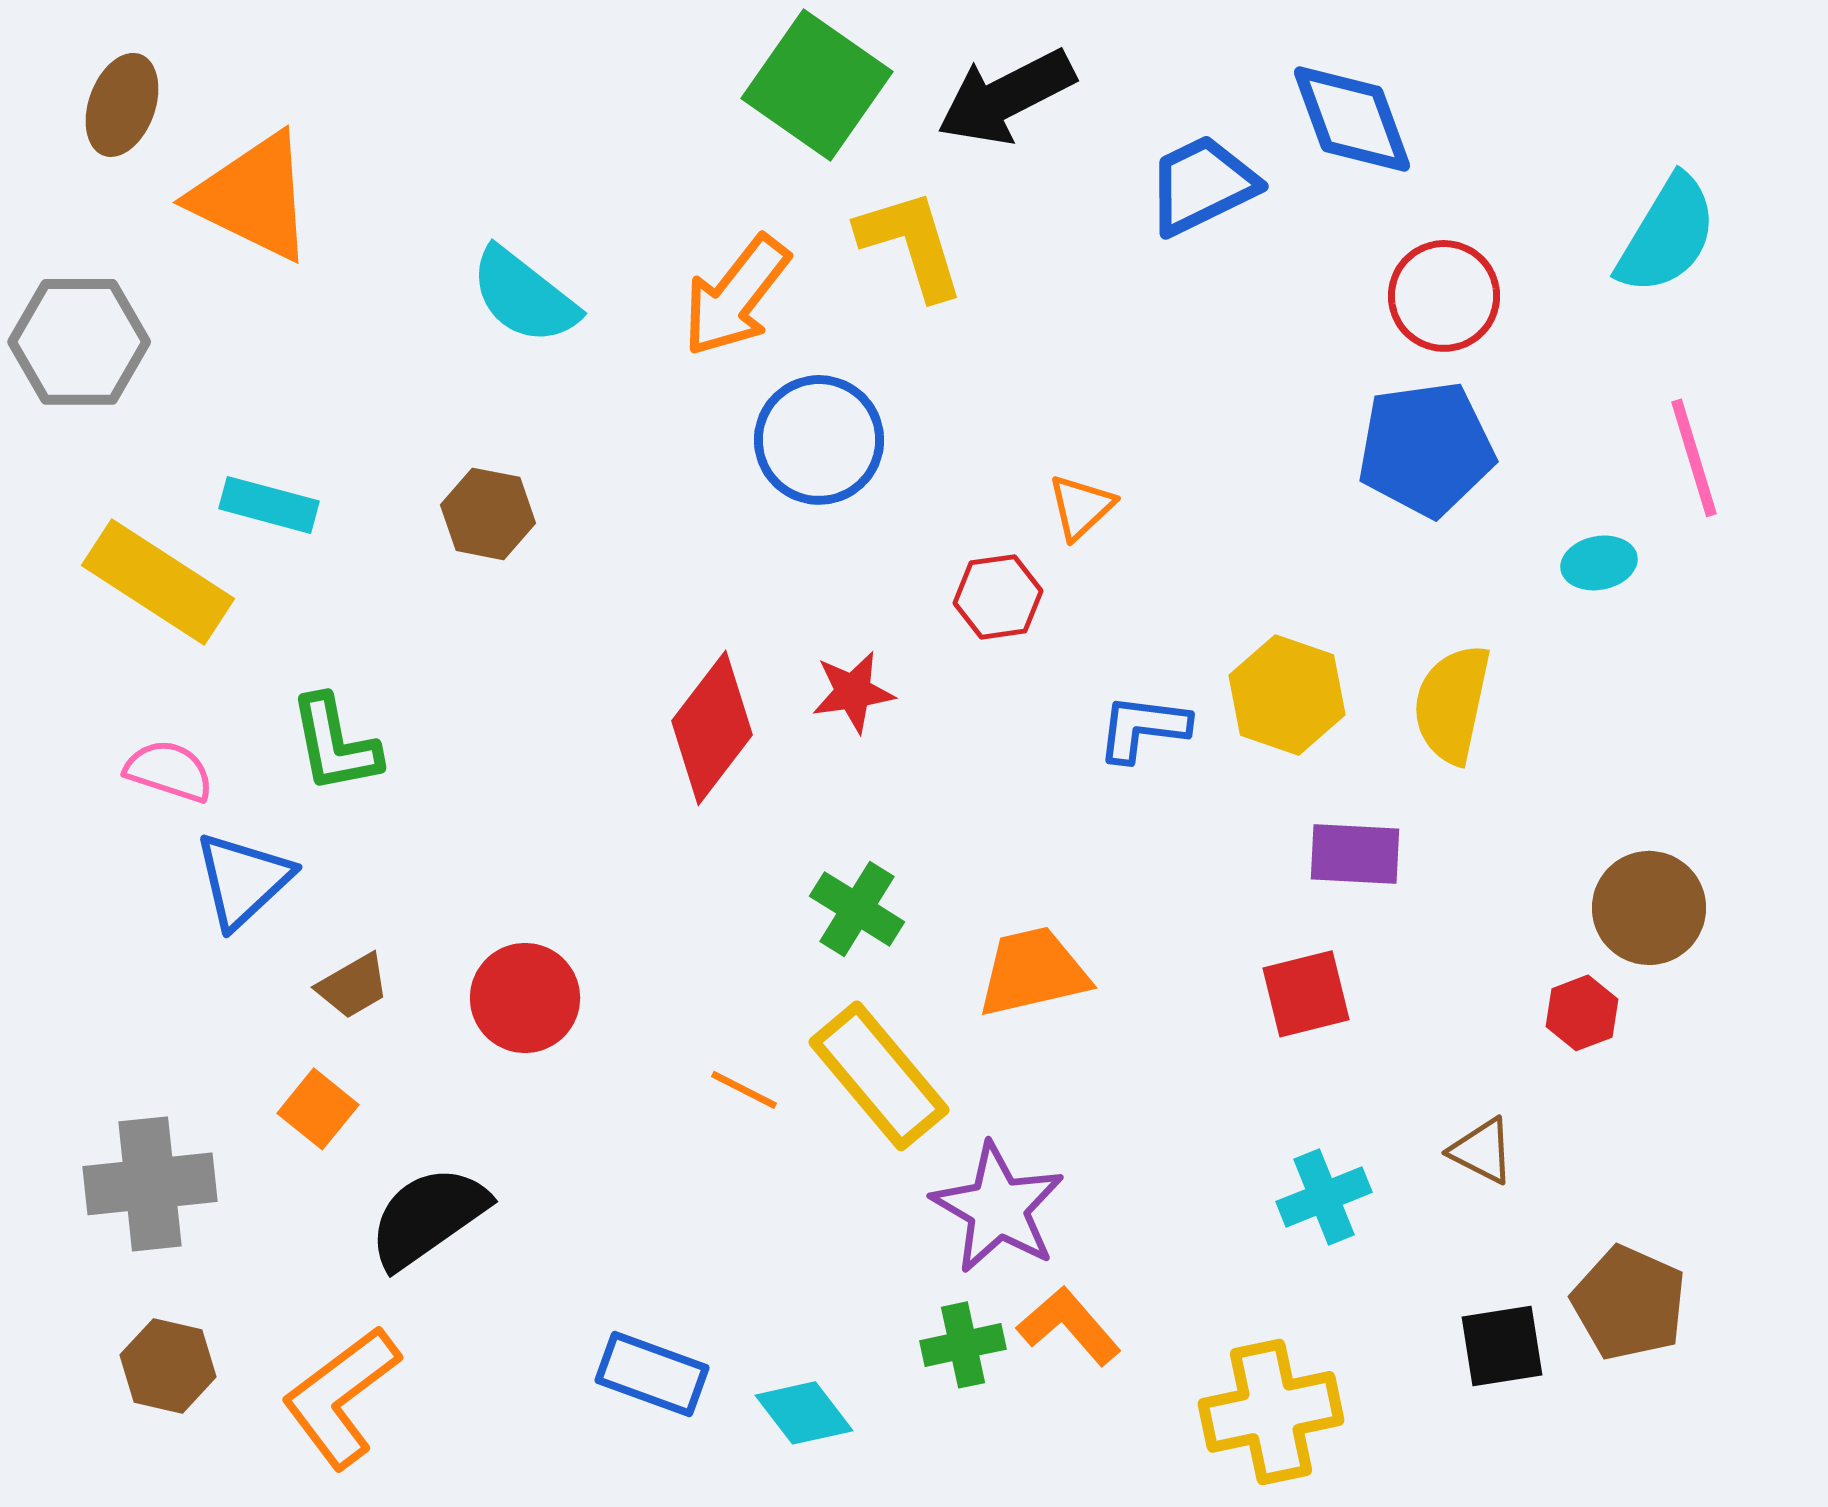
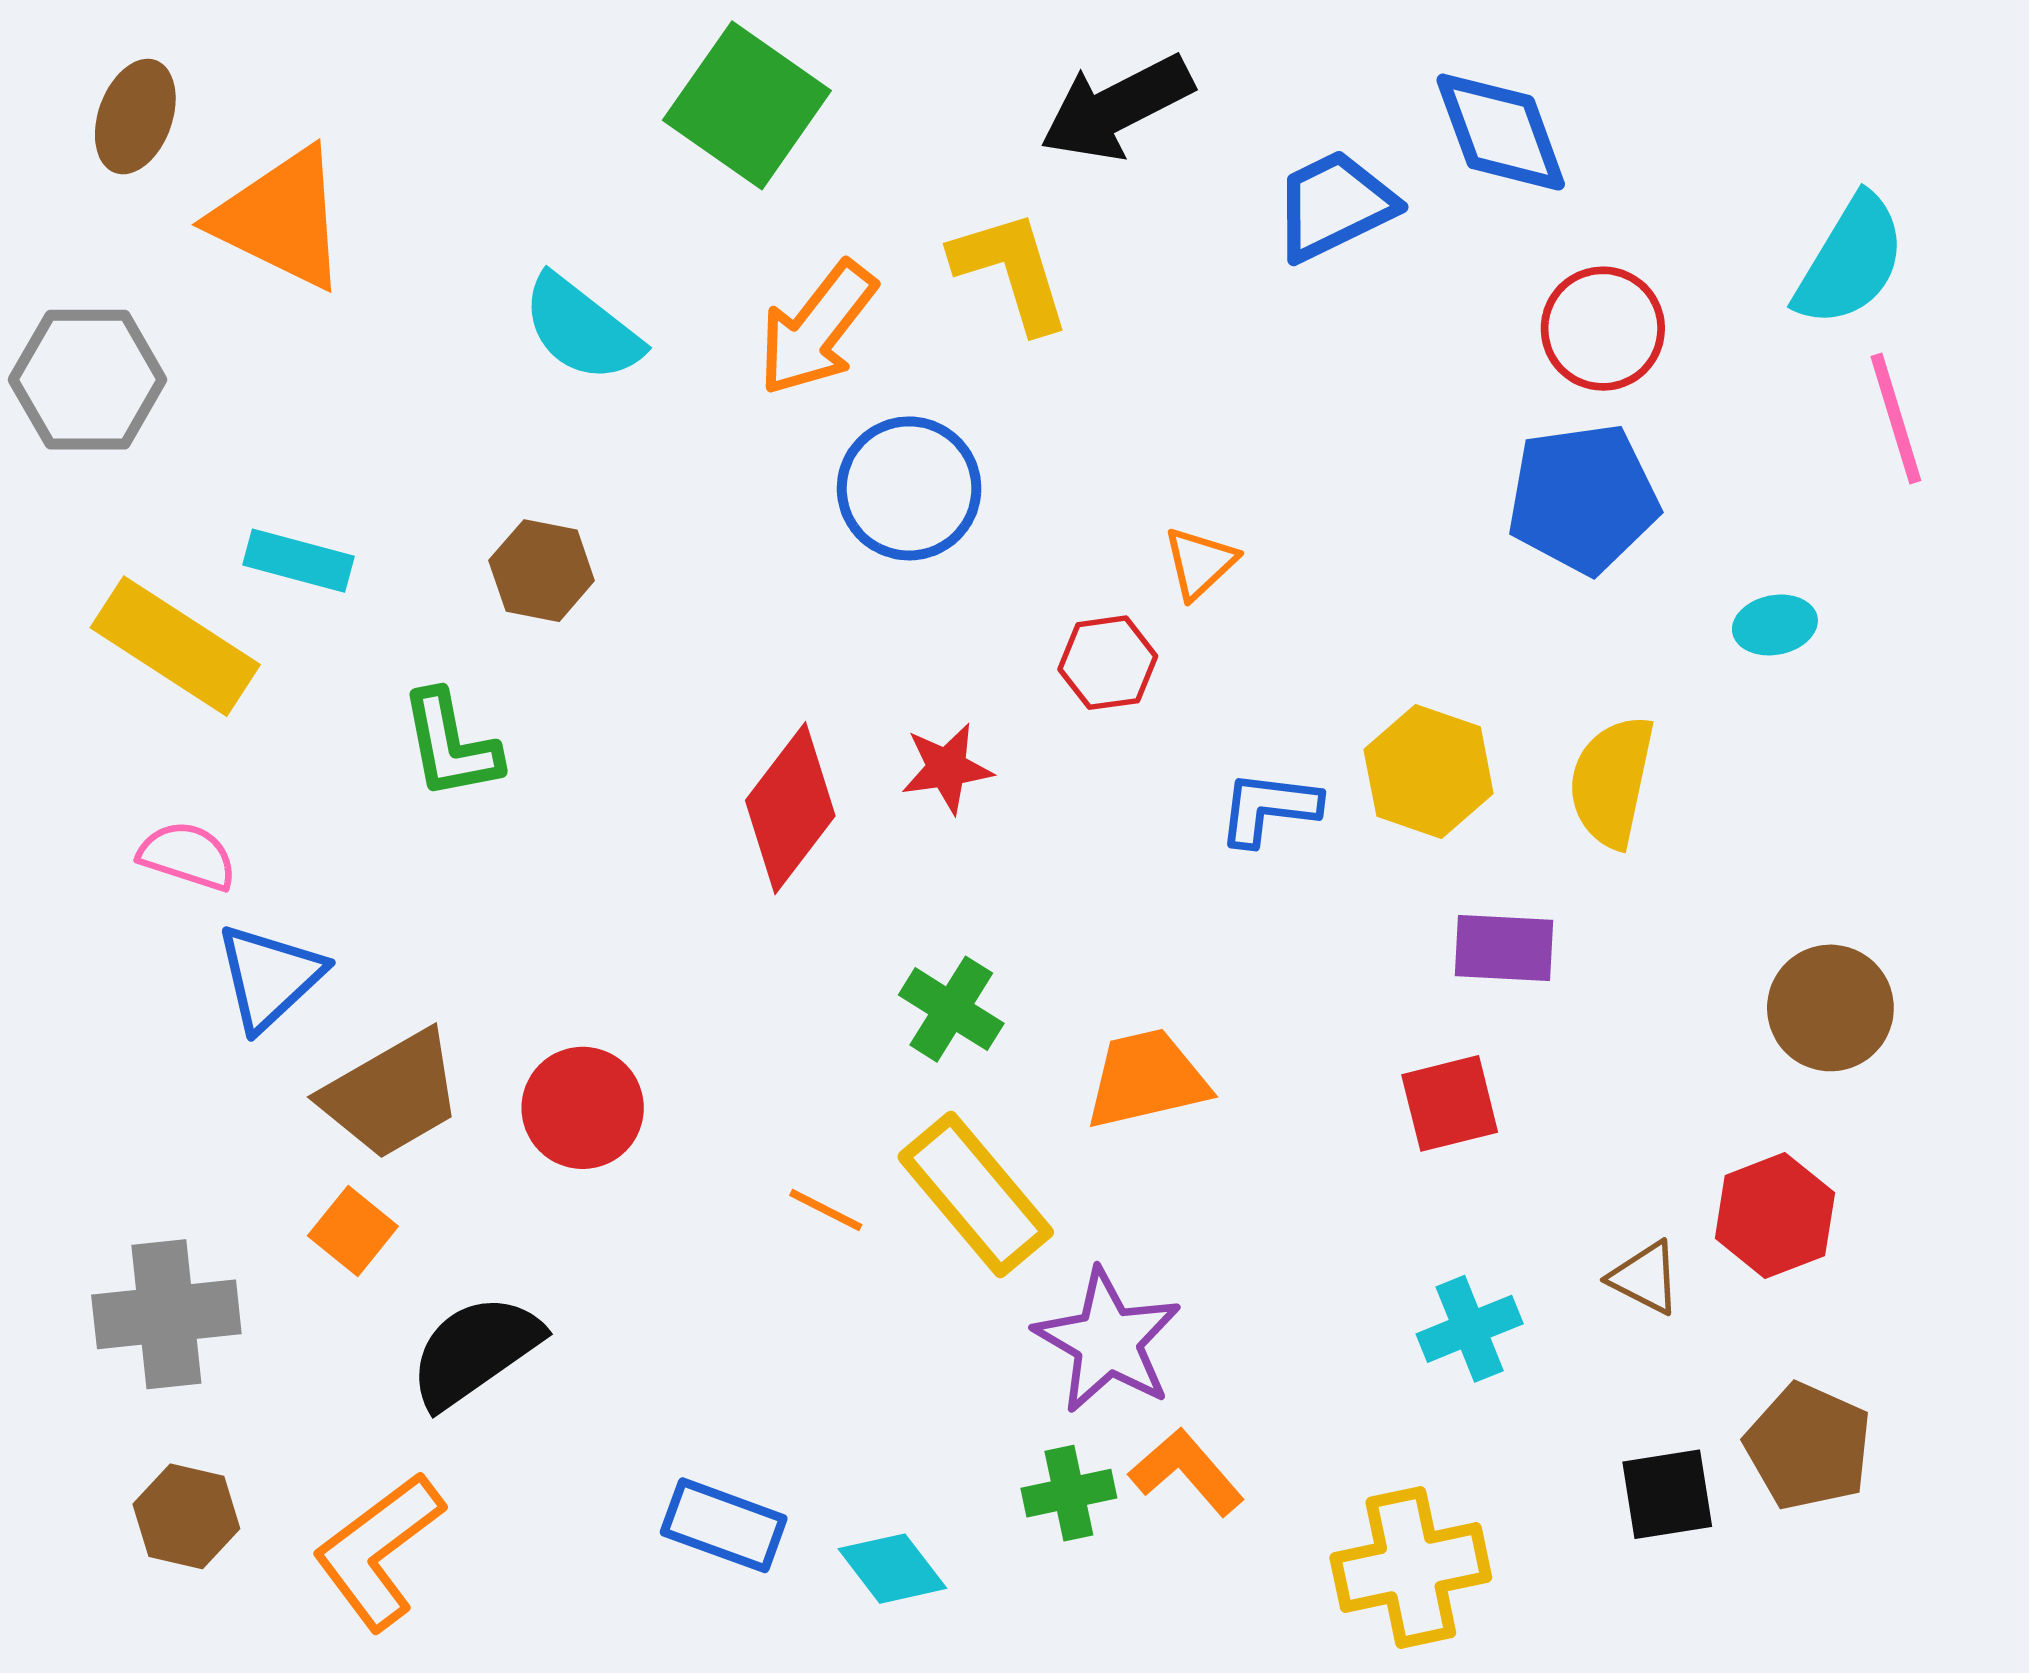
green square: (817, 85) -> (747, 105), moved
pink line: (1694, 458) -> (1896, 419), moved
green L-shape: (335, 744) -> (451, 745), moved
brown trapezoid: (353, 986) -> (392, 1095), size x1.8
red hexagon: (1582, 1013) -> (1775, 1216), moved, size x1.5

